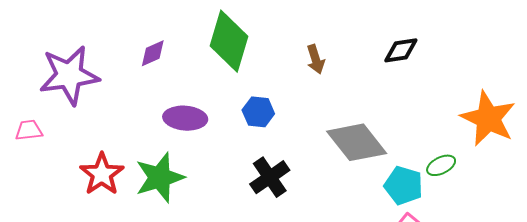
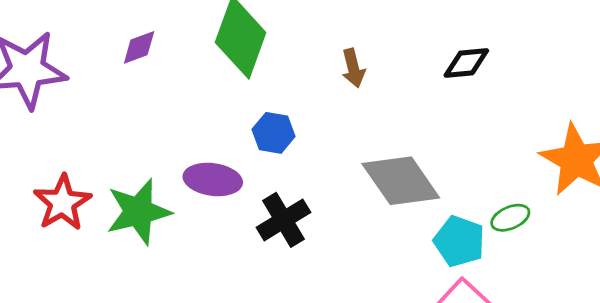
purple ellipse: (185, 118) -> (213, 179), moved

